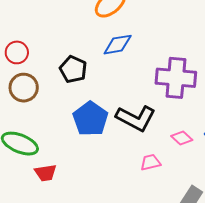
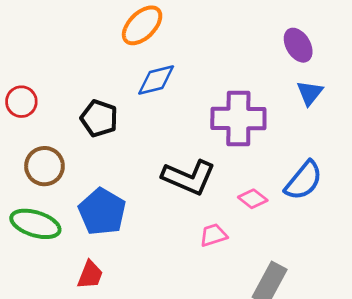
brown circle: (24, 88) -> (44, 166), moved
blue pentagon: (90, 119) -> (102, 212), moved
red trapezoid: (46, 173) -> (90, 275), moved, turned -55

